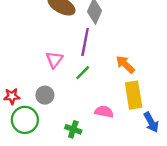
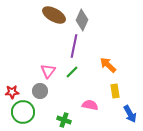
pink triangle: (54, 60) -> (48, 71), moved
yellow rectangle: (134, 95) -> (115, 91), size x0.6

